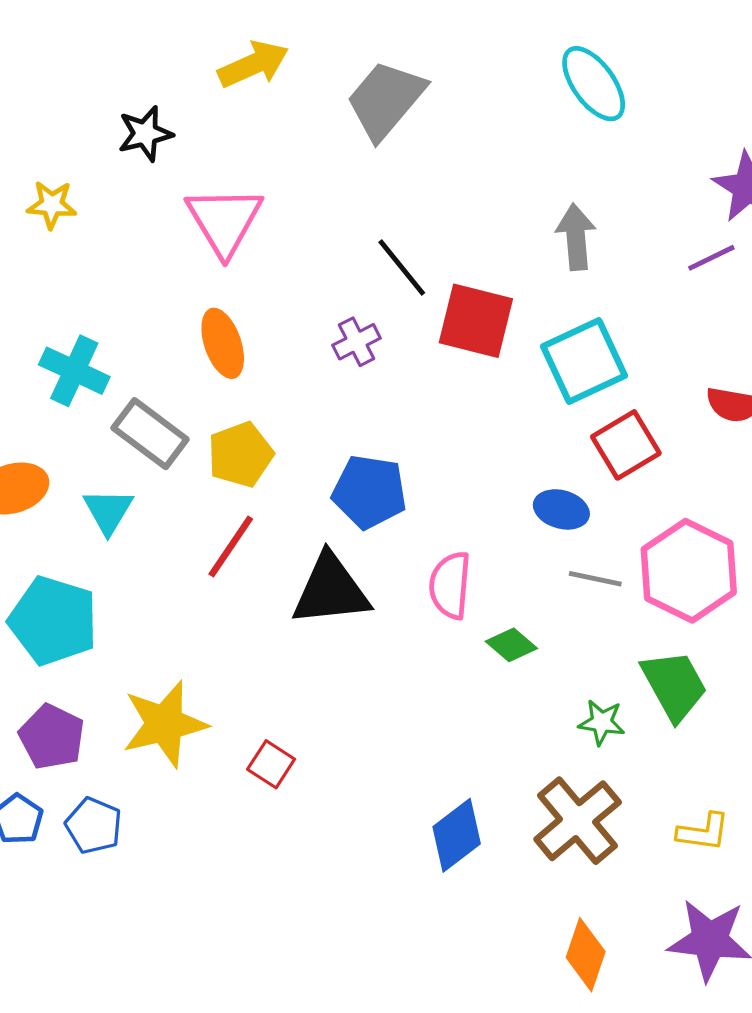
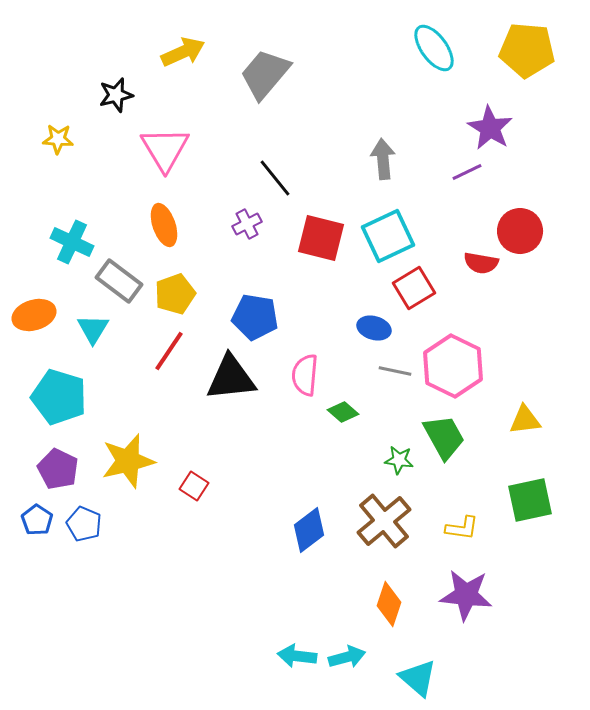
cyan ellipse: (594, 84) -> (434, 48), moved
red square: (476, 321) -> (321, 238), moved

